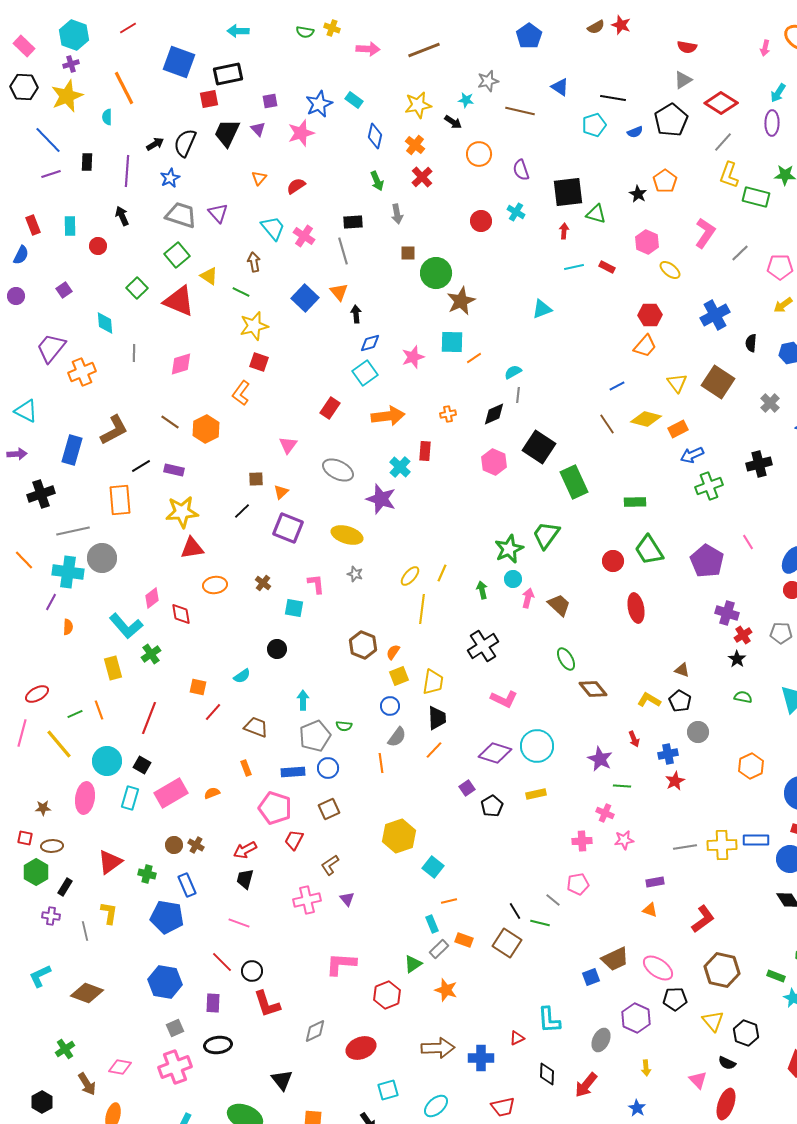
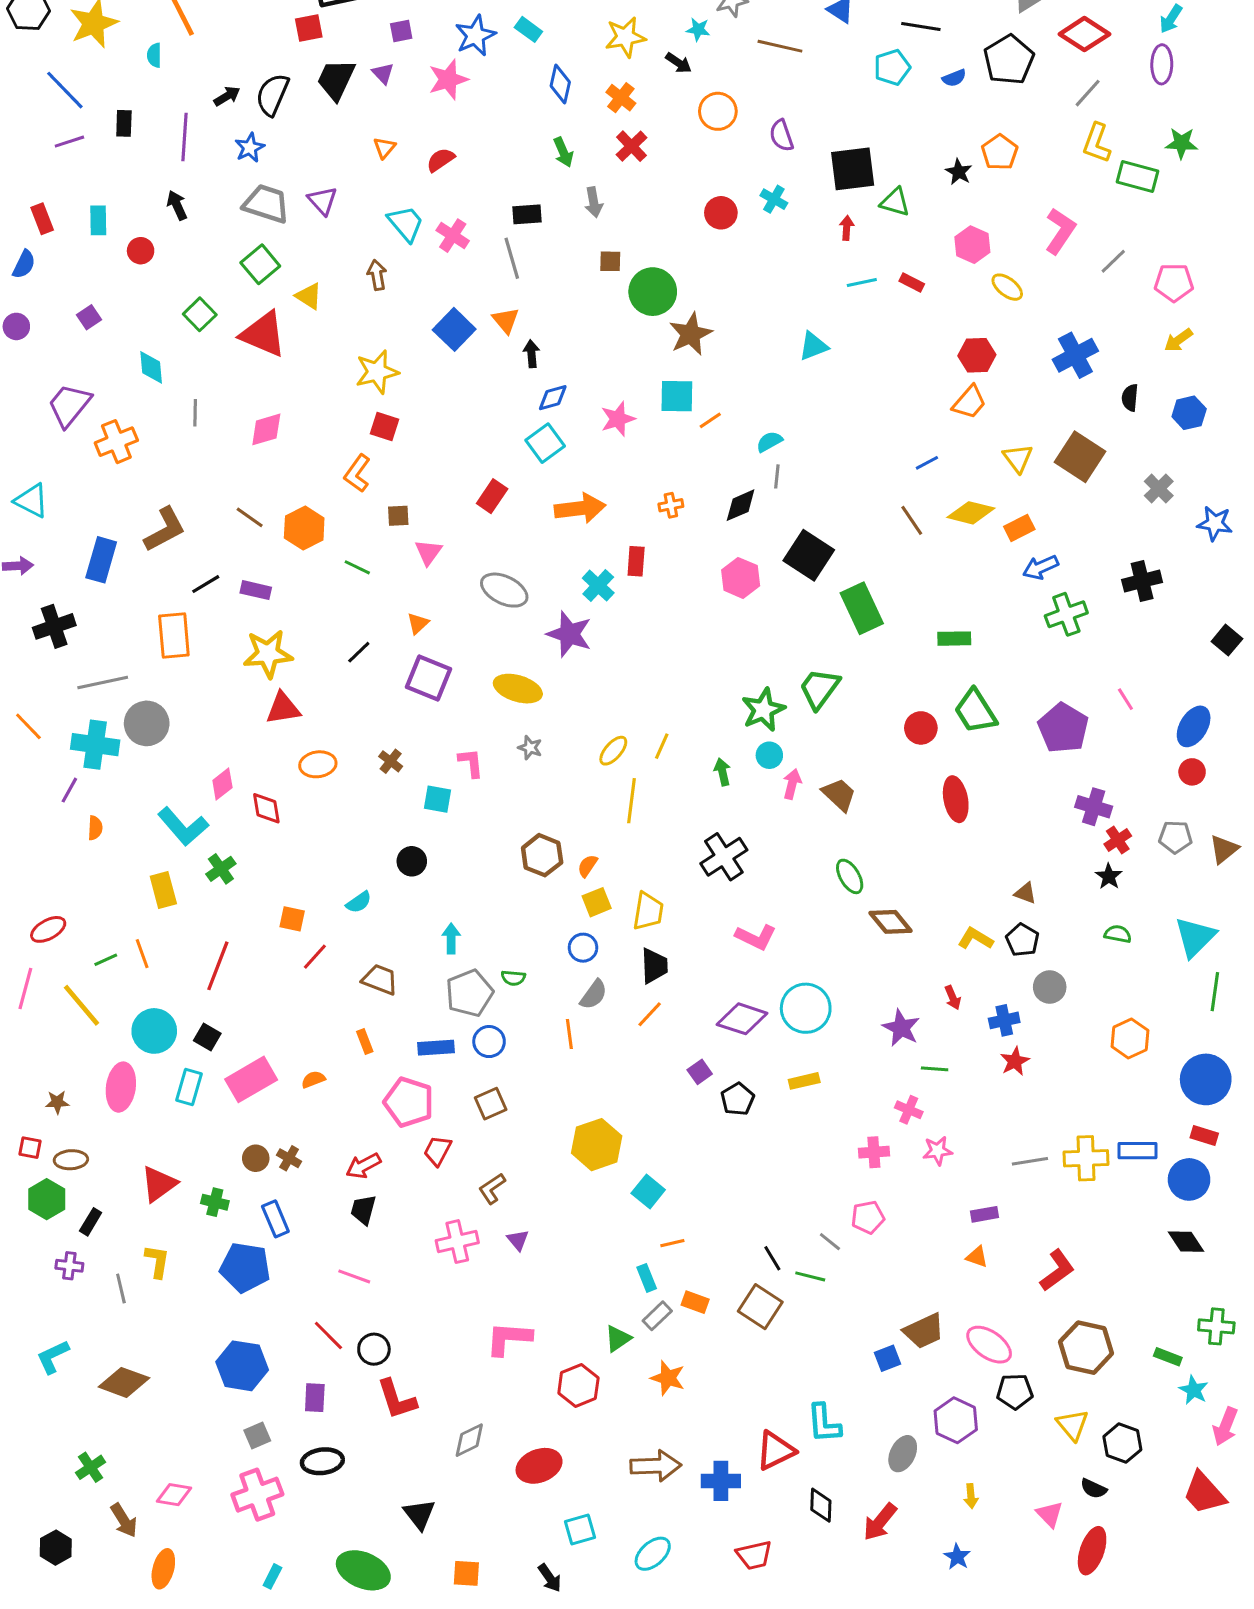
green line: (241, 292) -> (357, 567), moved
brown square: (256, 479) -> (398, 516), moved
red triangle: (517, 1038) -> (775, 1451), size x1.8

